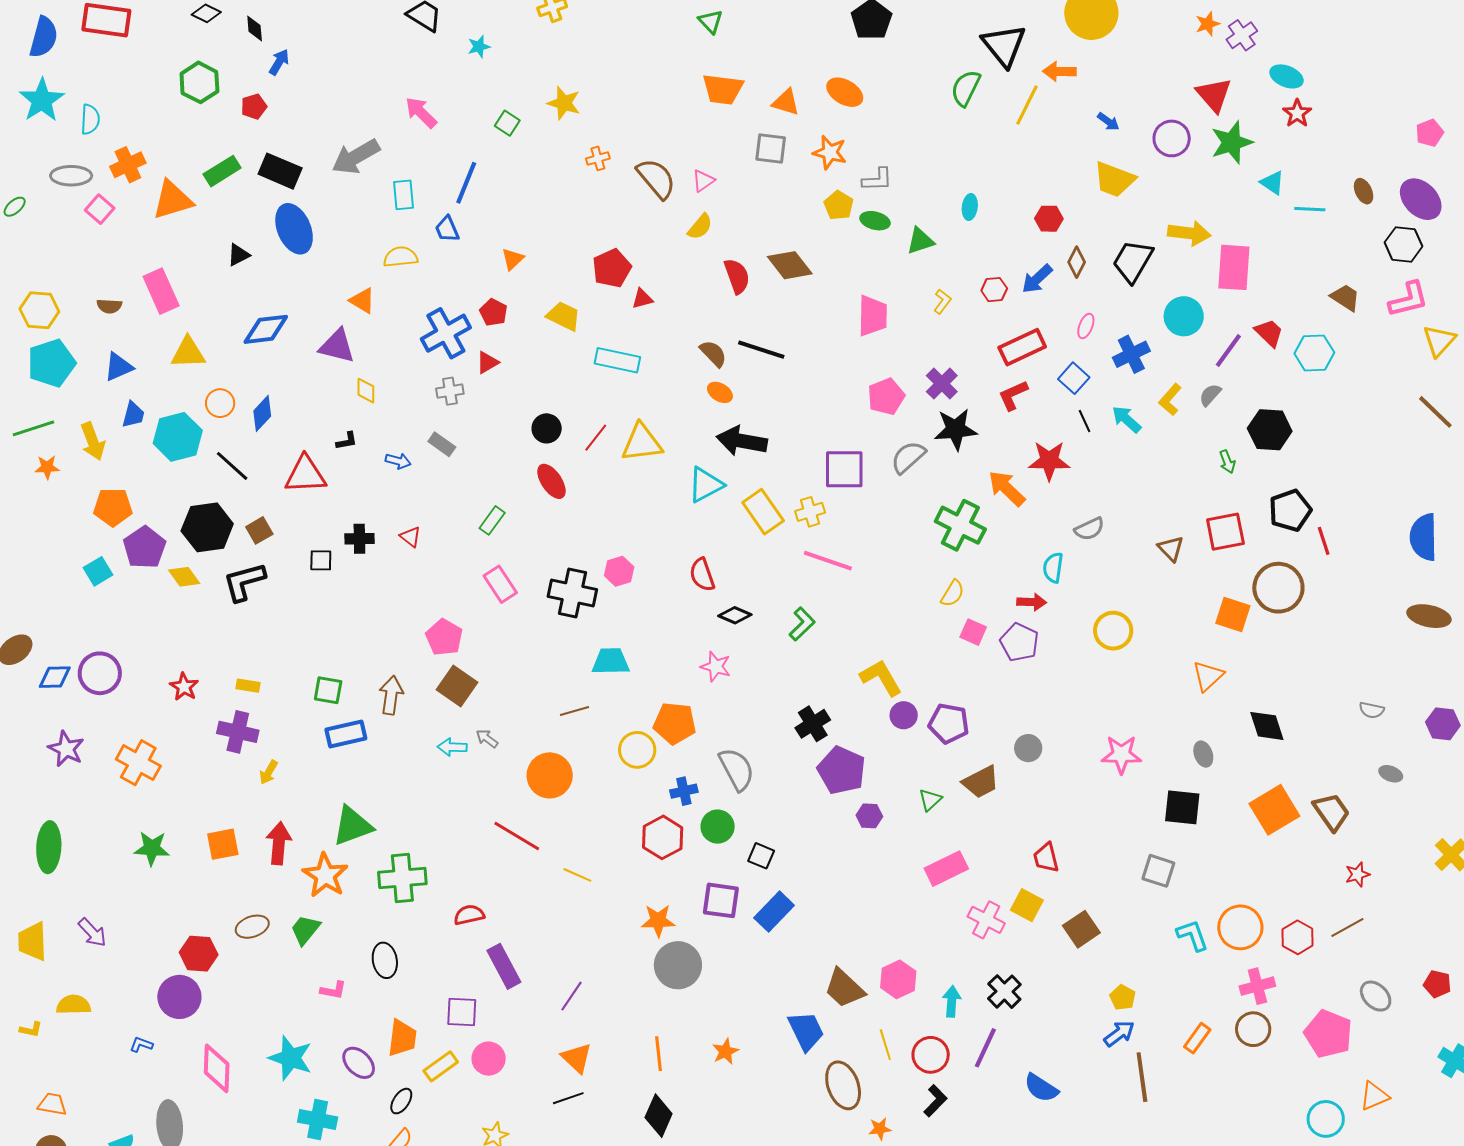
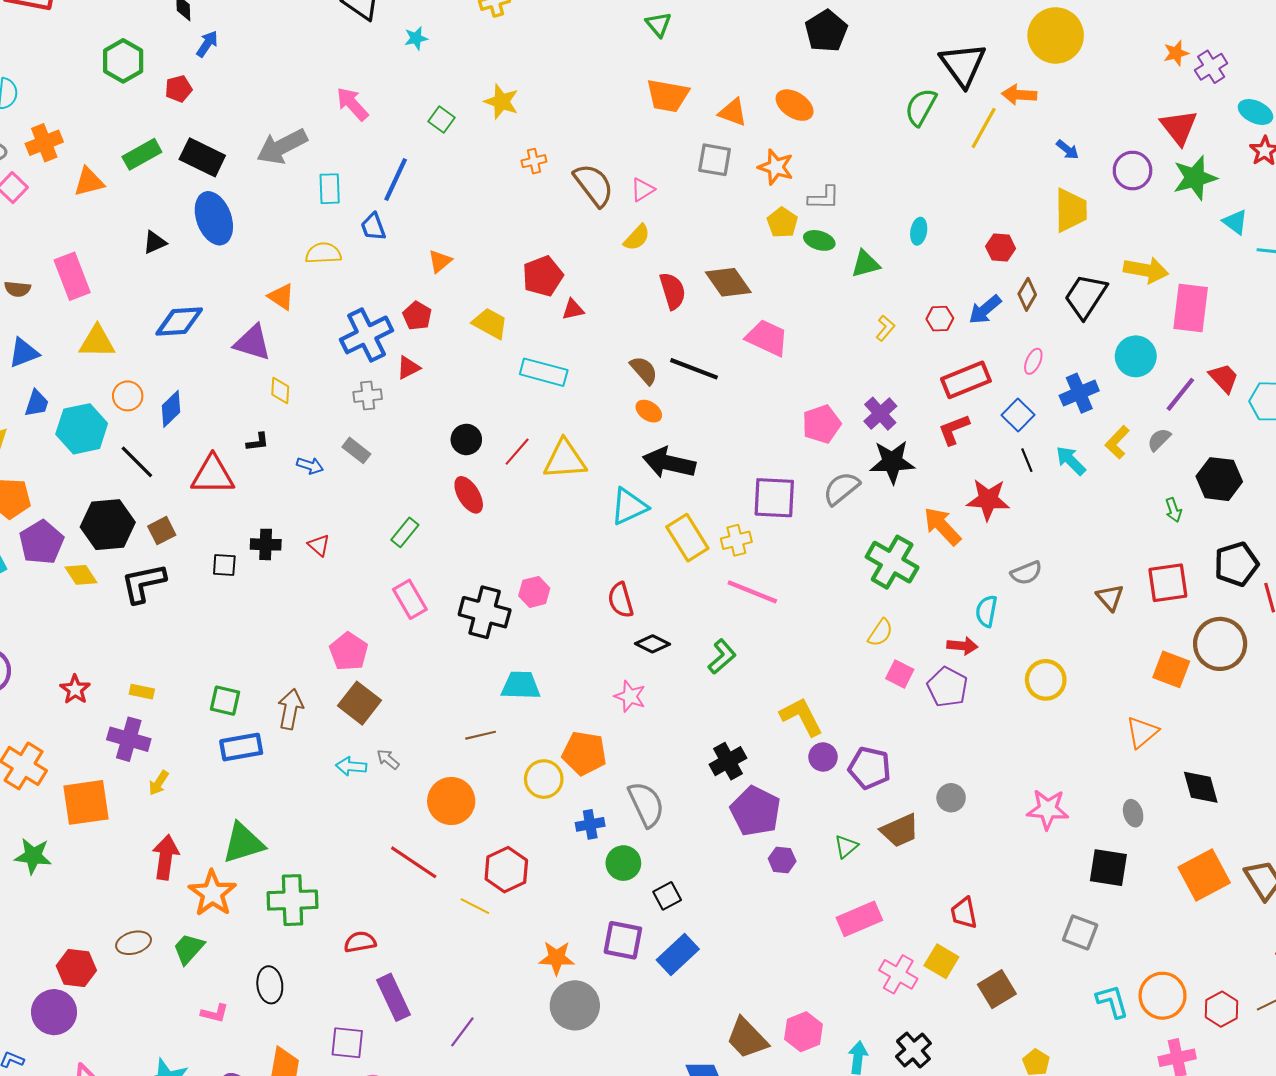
yellow trapezoid: (1114, 179) -> (1071, 210), turned -114
orange triangle: (173, 200) -> (89, 182), size x0.7
pink trapezoid: (873, 316) -> (767, 338), moved, turned -69
red hexagon: (663, 837) -> (506, 870), moved
orange square: (223, 844) -> (86, 802), moved, size x1.4
black square: (761, 856) -> (667, 896), turned 36

